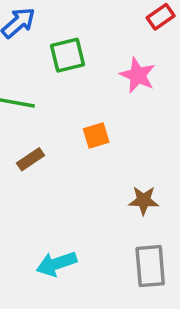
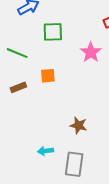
orange square: (96, 136) -> (48, 76), moved
cyan arrow: (56, 264) -> (45, 151), moved, size x0.7

